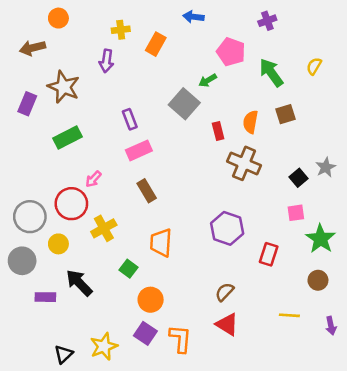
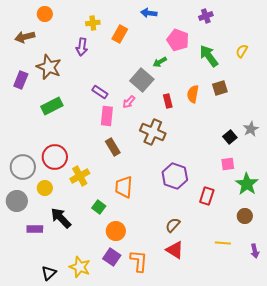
purple rectangle: (130, 119) -> (100, 92), turned -35
pink rectangle: (139, 150) -> (107, 116), turned -60
brown cross: (244, 163) -> (153, 132), moved
pink arrow: (93, 179) -> (129, 102), moved
yellow star: (104, 346) -> (80, 267), turned -30

